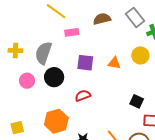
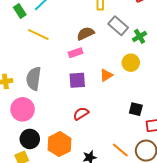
pink rectangle: (72, 32) -> (75, 53), moved
orange triangle: (114, 63) -> (106, 75), turned -32
black circle: (54, 77) -> (30, 139), moved
pink circle: (27, 81) -> (23, 109), size x1.5

